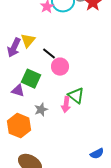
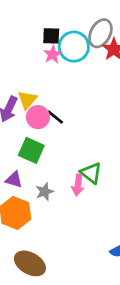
pink circle: (60, 67) -> (38, 117), moved
purple triangle: (18, 91) -> (14, 180), moved

